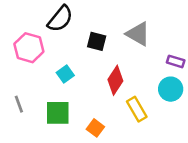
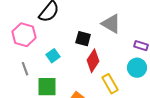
black square: (97, 41) -> (83, 39), moved
gray line: (19, 104) -> (25, 69), moved

